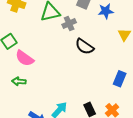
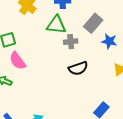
black semicircle: (85, 47) -> (78, 68), turned -72

